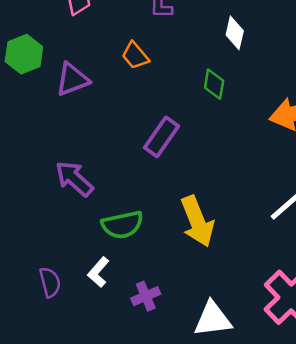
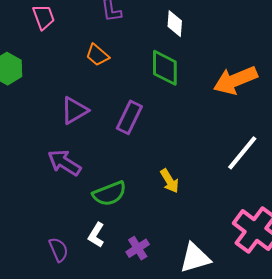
purple triangle: (72, 79) -> (74, 110), moved
green diamond: (214, 84) -> (165, 68), size x1.5
yellow arrow: (197, 221) -> (170, 181), size x0.6

